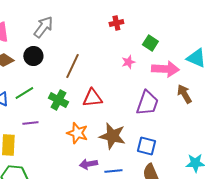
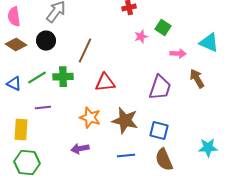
pink star: (128, 62) -> (141, 37), moved
pink arrow: (165, 69) -> (178, 54), size x0.6
green cross: (58, 100) -> (63, 77), moved, turned -30
purple arrow: (88, 164) -> (80, 149), moved

